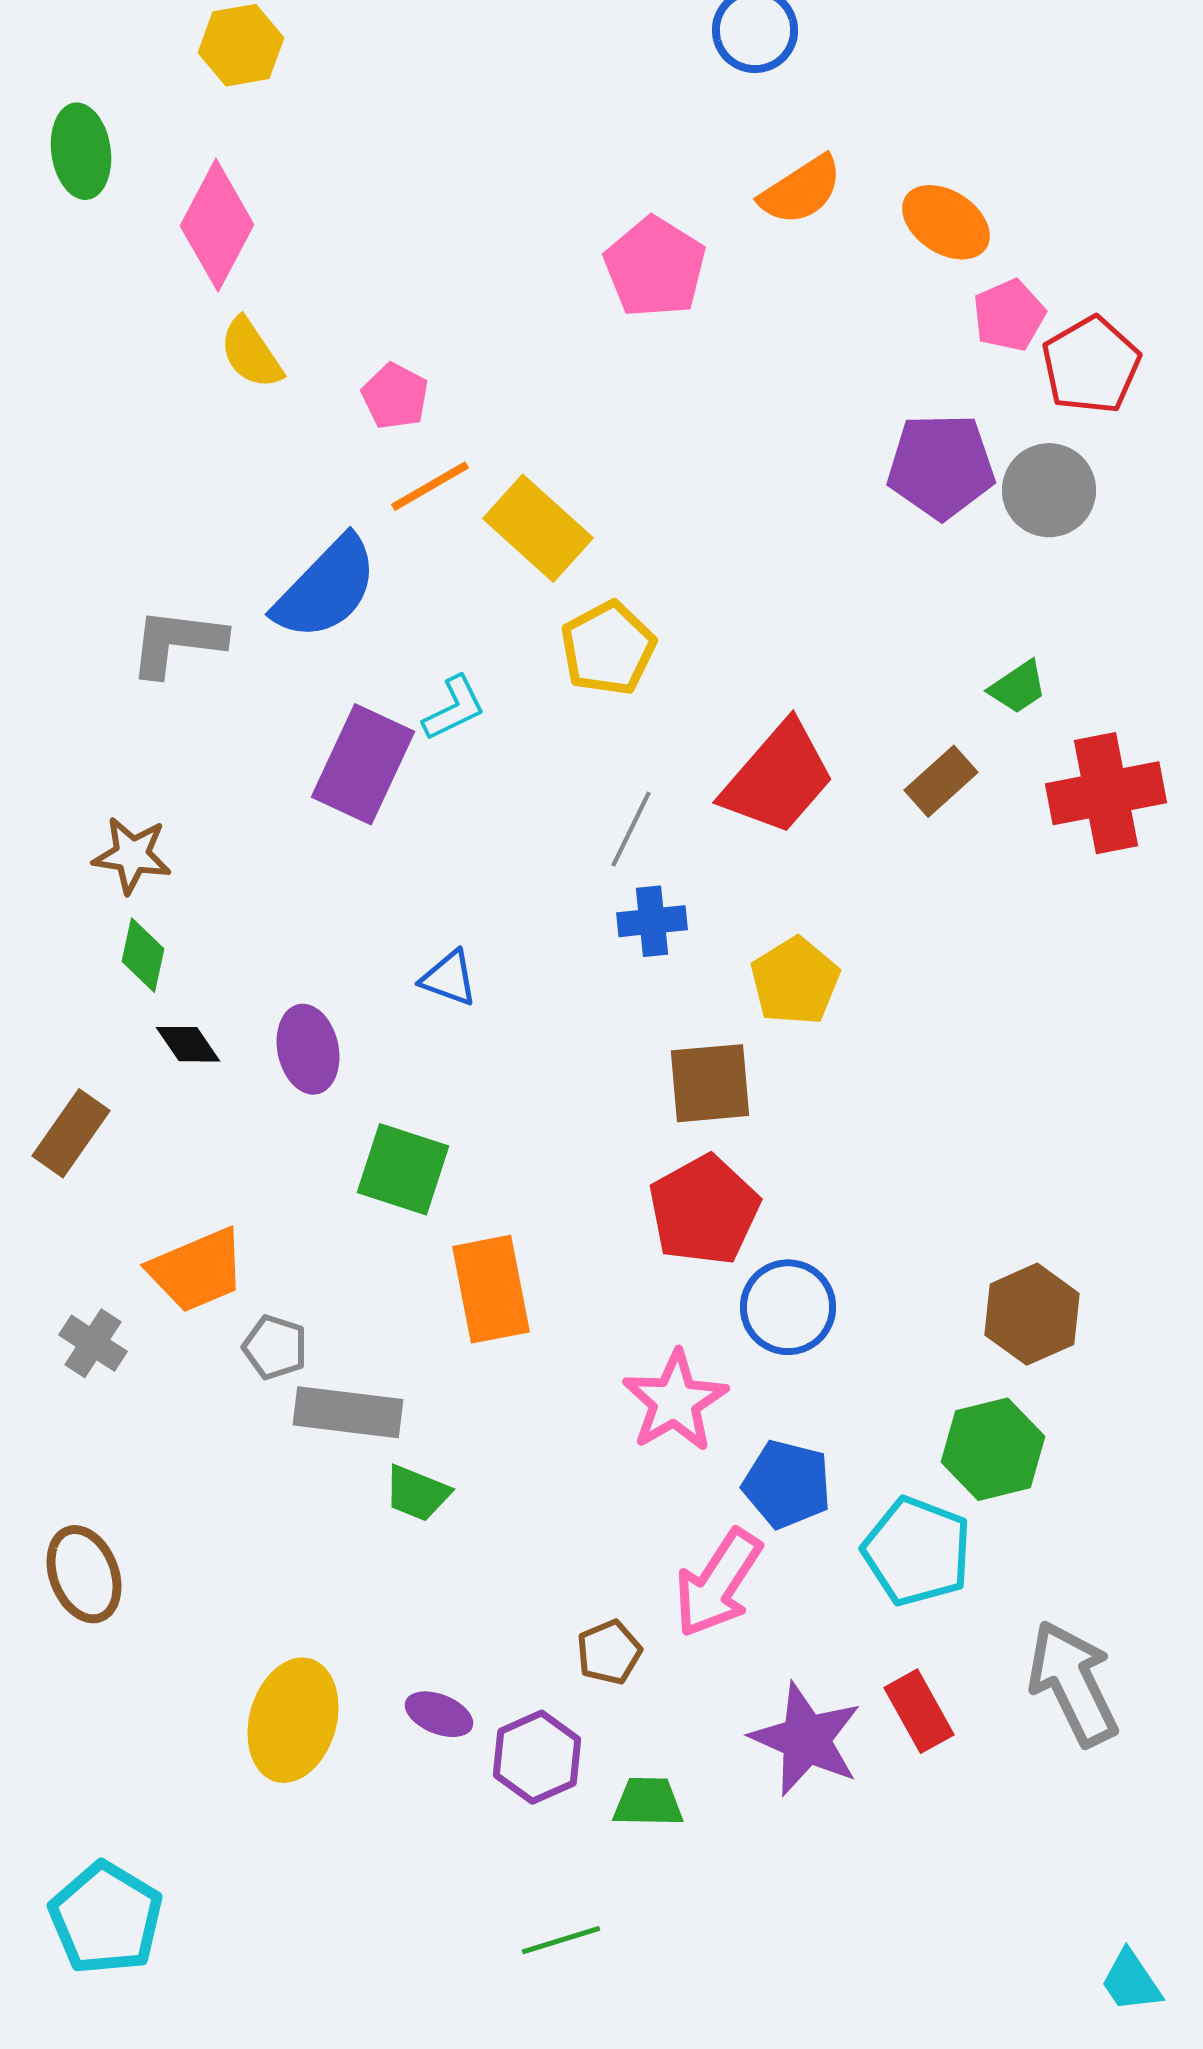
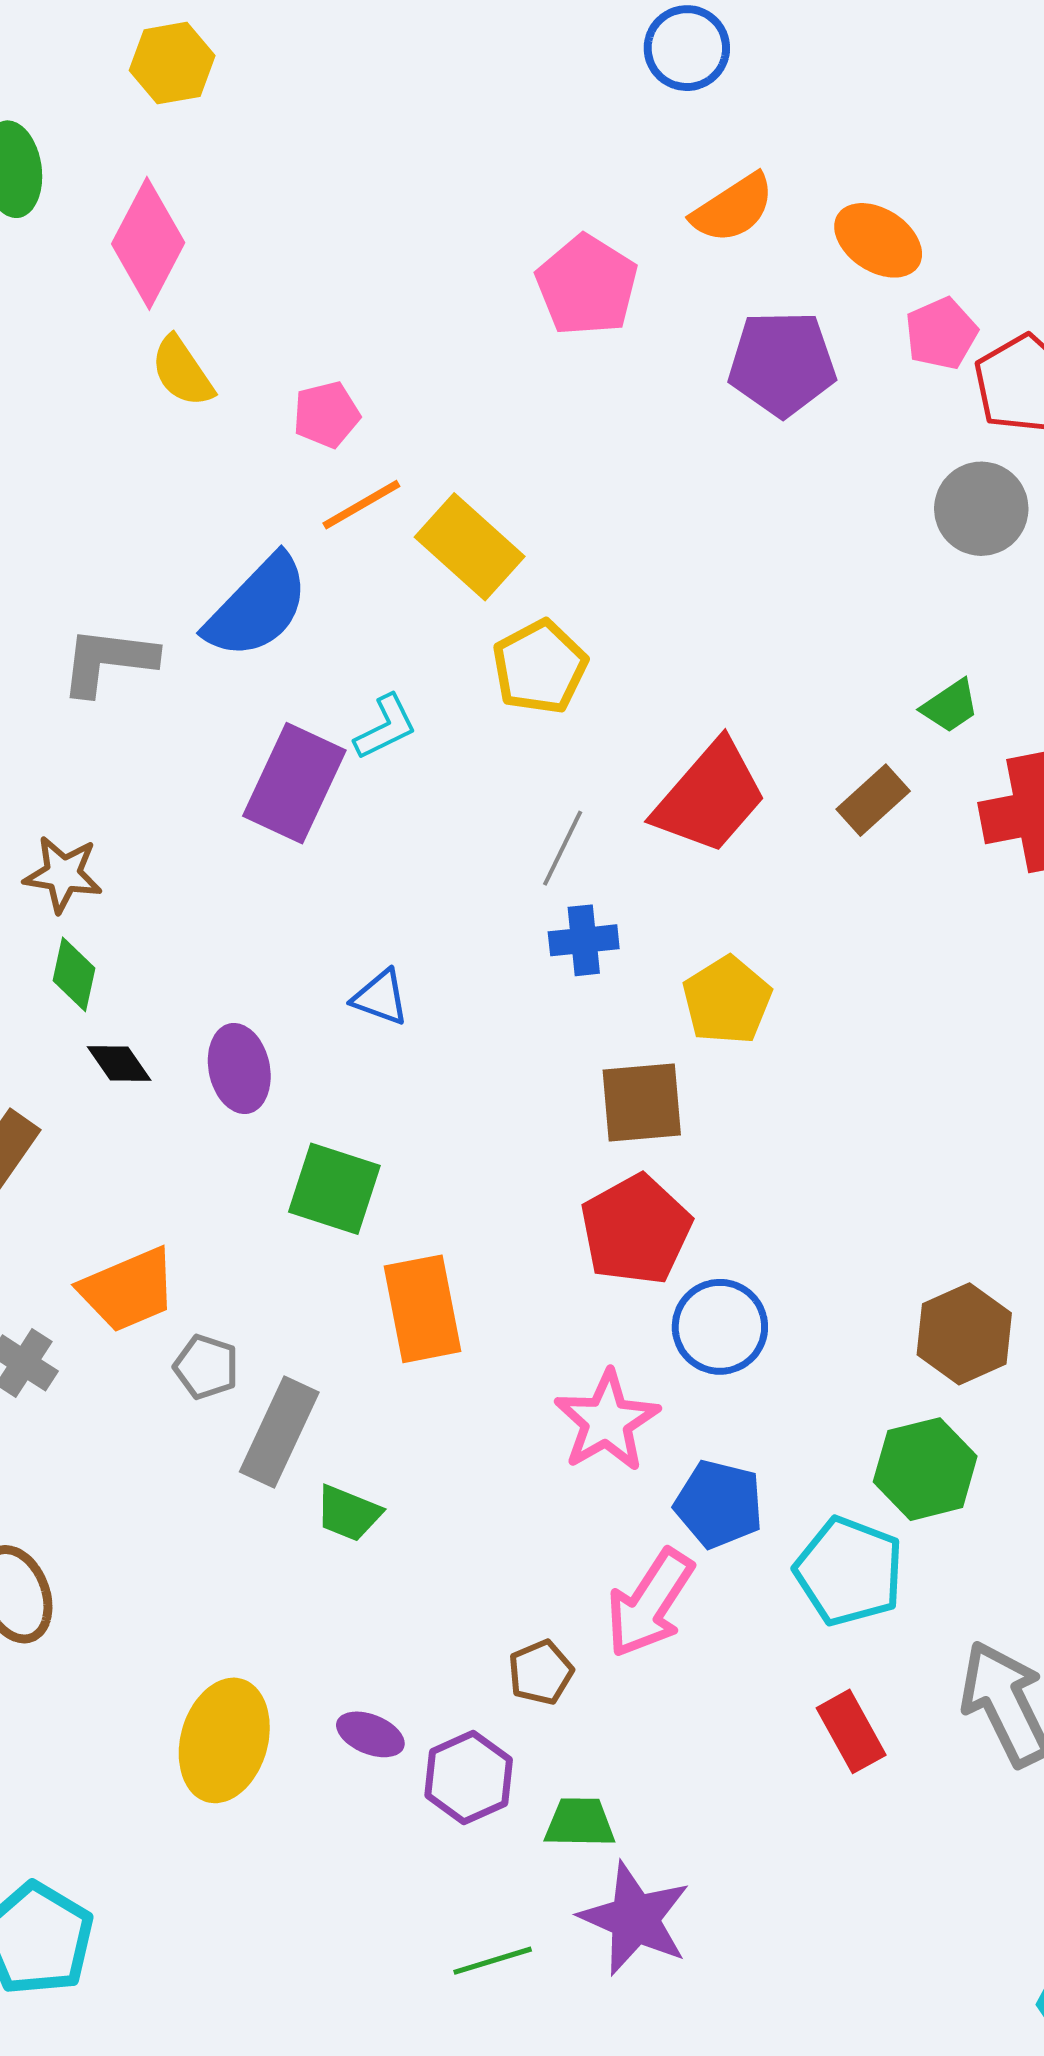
pink pentagon: (395, 396) -> (326, 415), turned 30
purple pentagon: (941, 466) -> (782, 364), moved
gray rectangle: (348, 1412) -> (279, 1432), turned -72
purple star: (806, 1739) -> (635, 1919), moved

